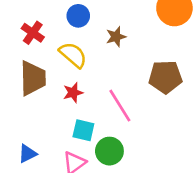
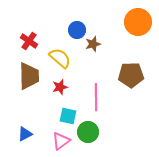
blue circle: (78, 16) -> (77, 30), moved
pink line: (120, 106) -> (96, 97), turned 32

